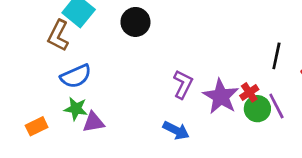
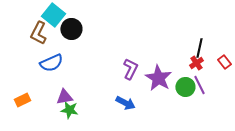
black circle: (135, 22) -> (71, 29), moved
red cross: (249, 92) -> (196, 63), moved
green star: (76, 109) -> (69, 110), moved

